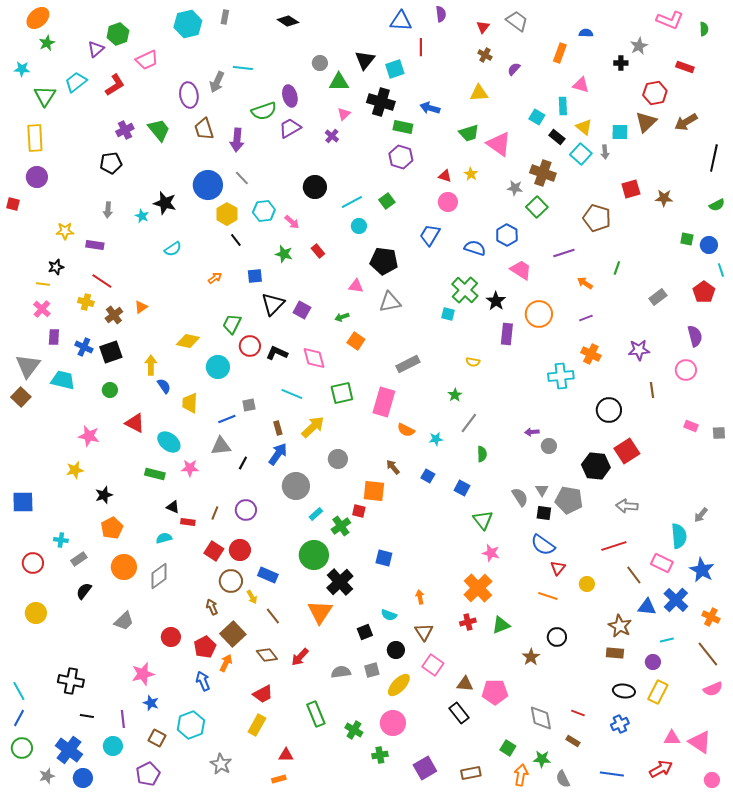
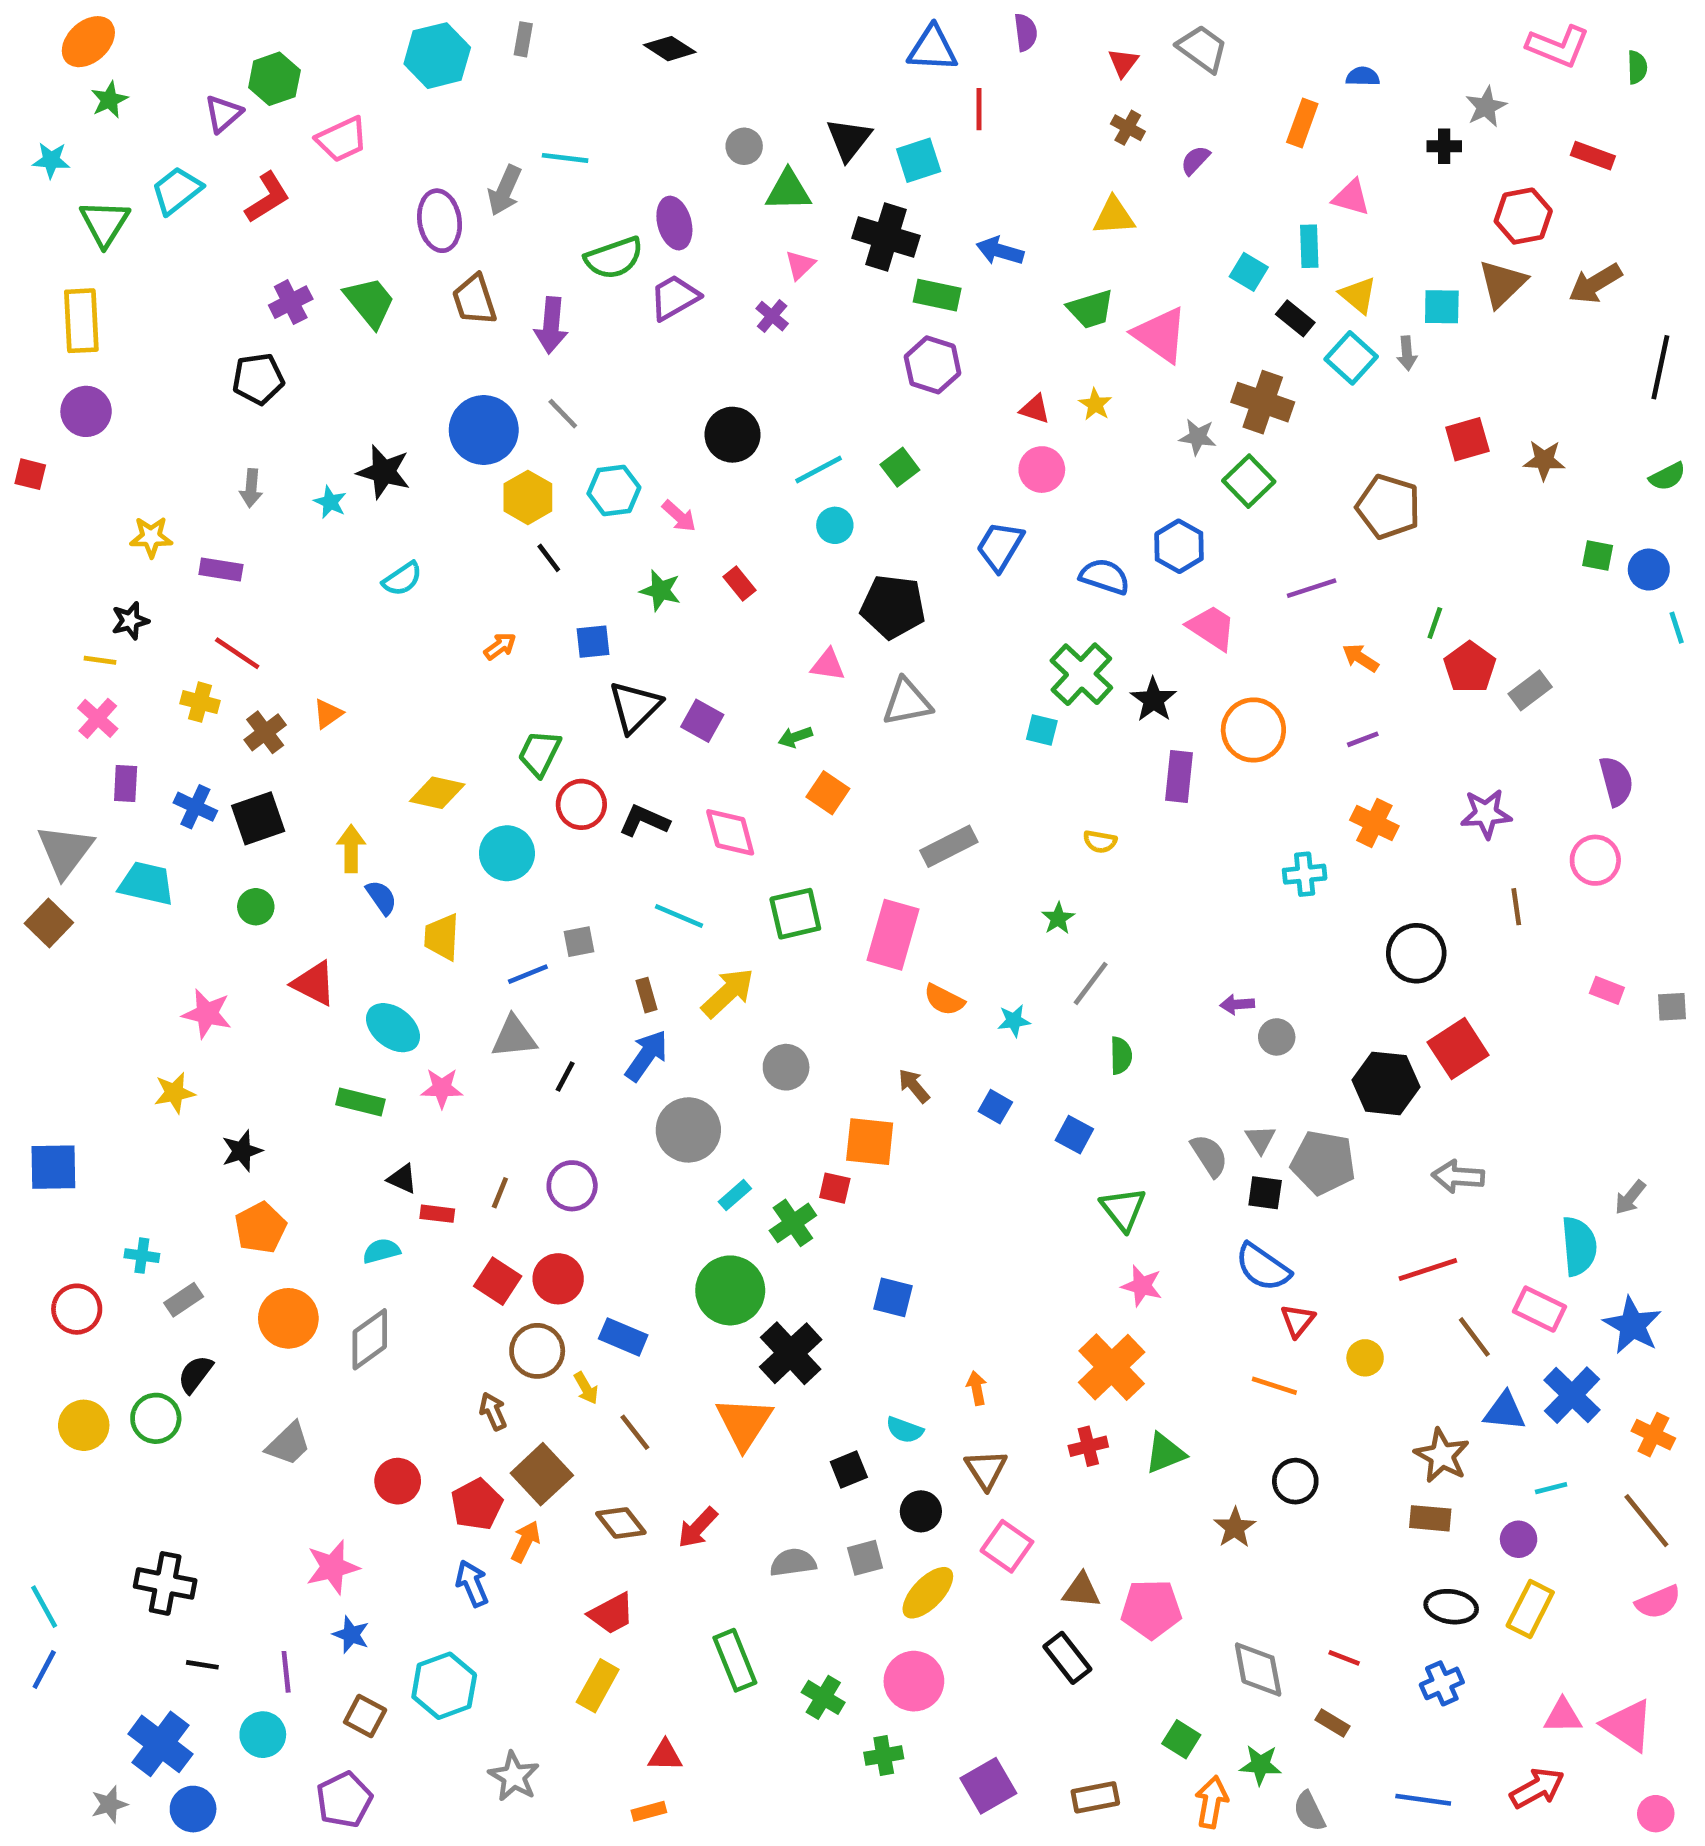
red pentagon: (704, 292) -> (1470, 667), moved
cyan cross: (561, 376) -> (1305, 874), size x0.7
green circle: (22, 748) -> (156, 1418), moved

